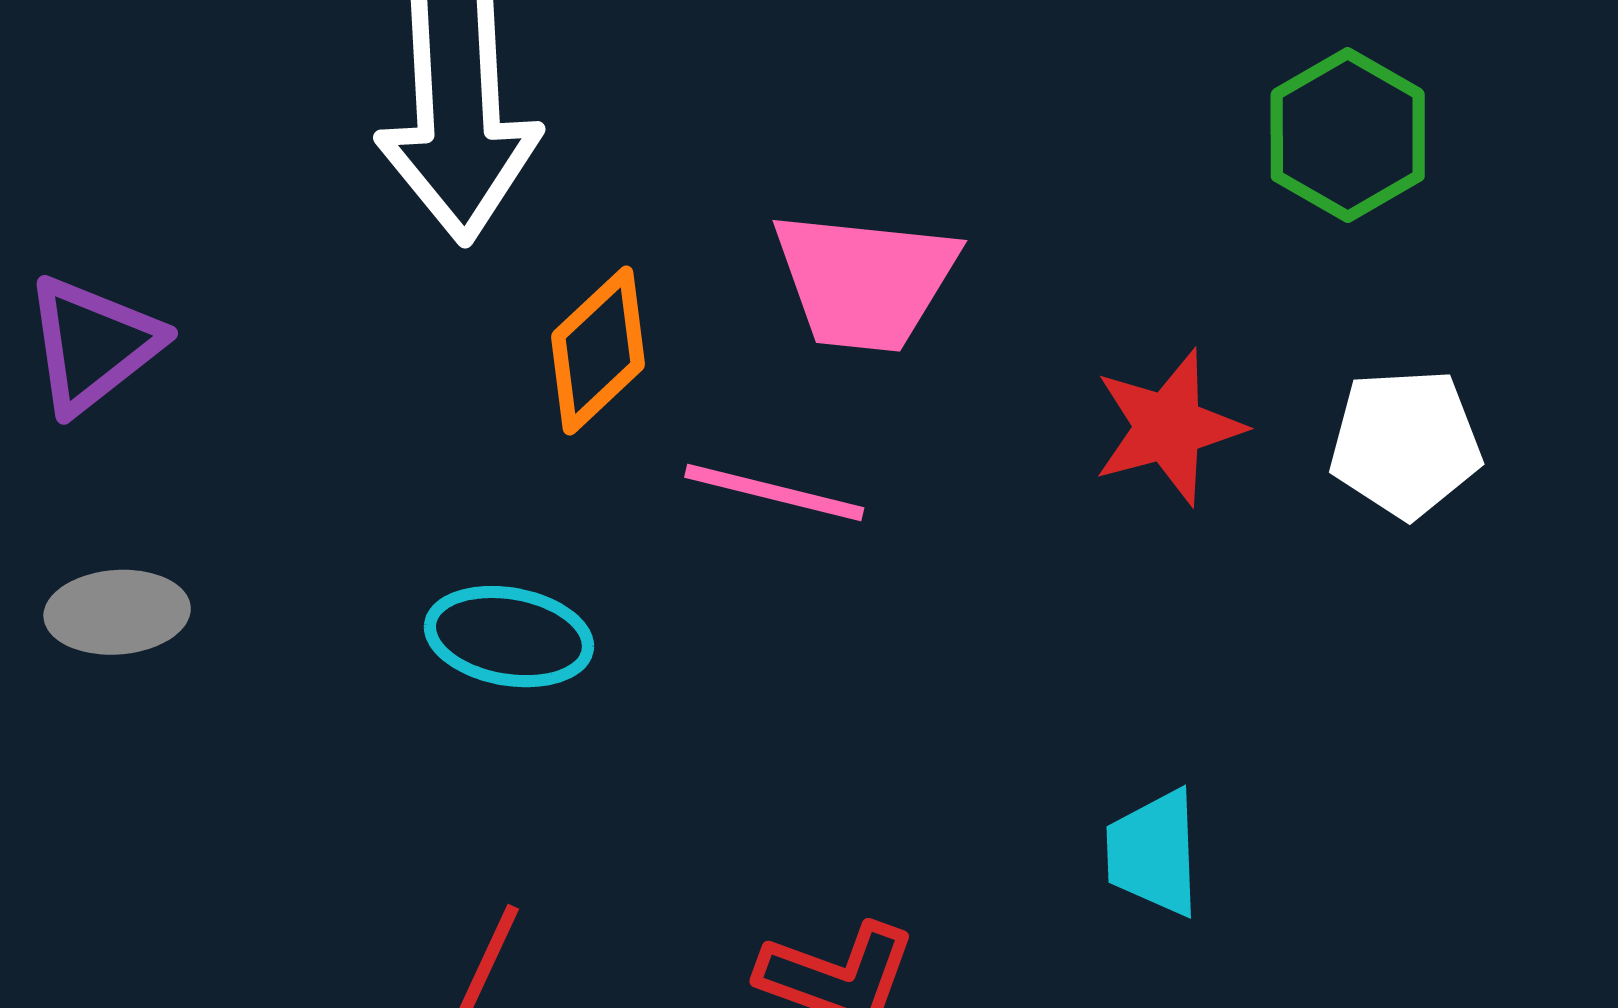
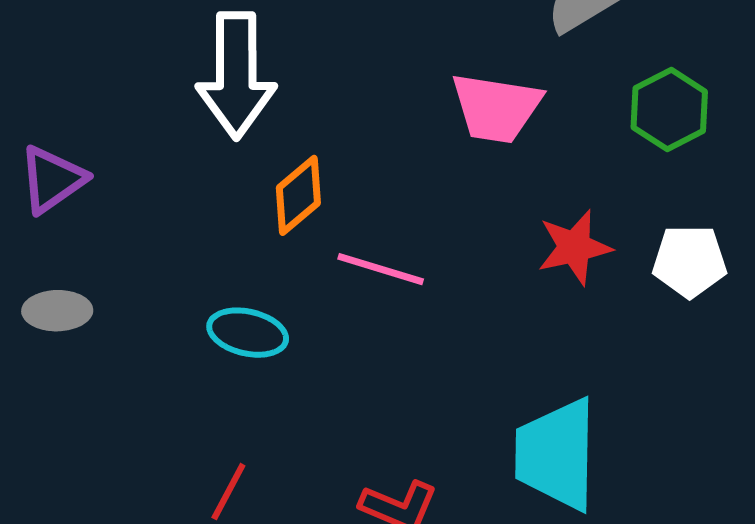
pink trapezoid: (865, 281) -> (496, 108), moved
cyan trapezoid: (1154, 853) -> (556, 454), size x1.8

